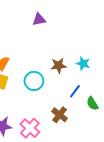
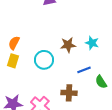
blue line: (75, 91) -> (84, 70), turned 32
brown cross: (60, 115) -> (69, 93), turned -35

